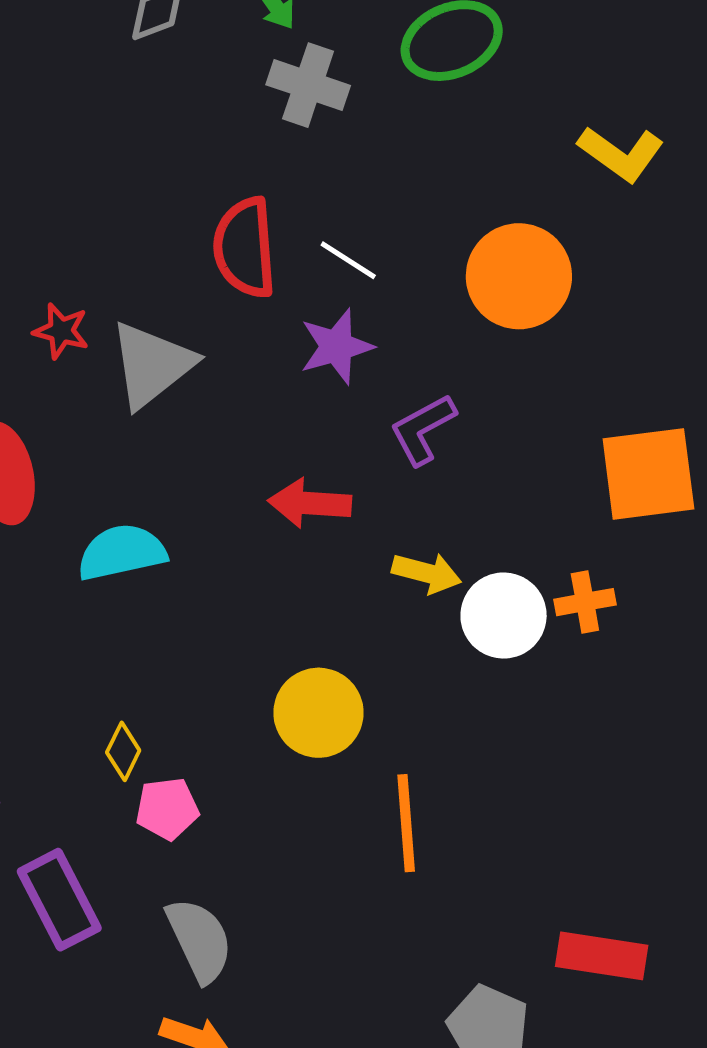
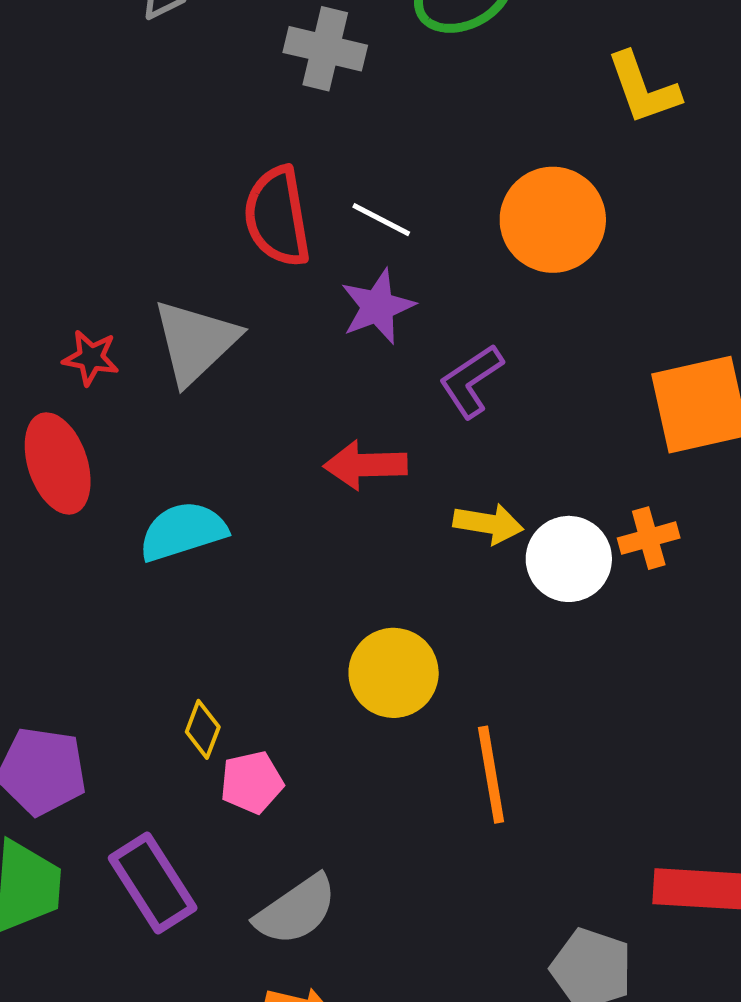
yellow L-shape: (621, 154) -> (643, 88), turned 40
red star: (61, 331) -> (91, 358), moved
gray semicircle: (200, 940) -> (296, 910), turned 86

